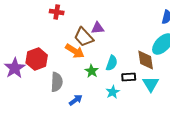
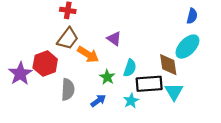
purple triangle: (98, 28) -> (114, 39), moved, turned 40
brown trapezoid: (84, 37) -> (68, 39), moved, turned -100
black rectangle: (129, 77) -> (149, 84), size x1.6
blue arrow: (76, 100) -> (98, 101), moved

